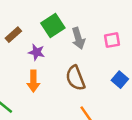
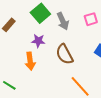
purple star: (37, 52) -> (38, 41), moved

